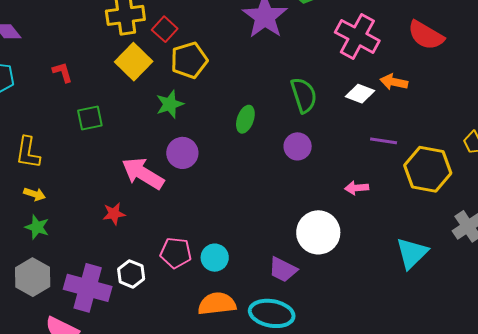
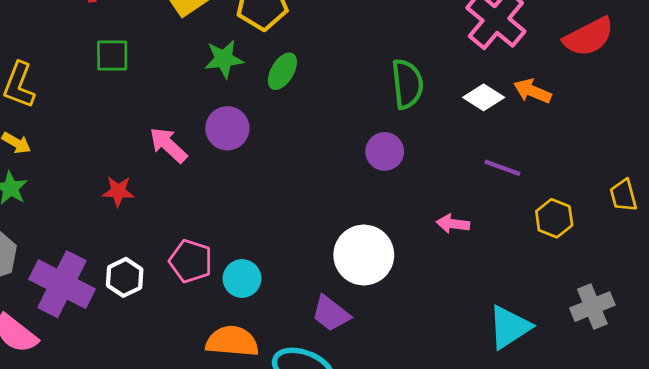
red semicircle: (426, 35) -> (589, 37), turned -69
green ellipse: (245, 119) -> (282, 71), moved
yellow hexagon: (428, 169) -> (554, 218), size x0.6
pink arrow: (143, 173) -> (168, 145), size x0.7
white circle: (318, 232) -> (364, 255), moved

